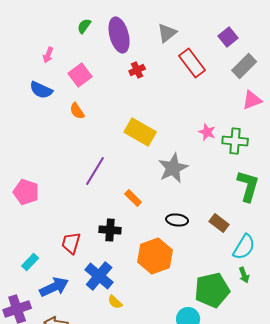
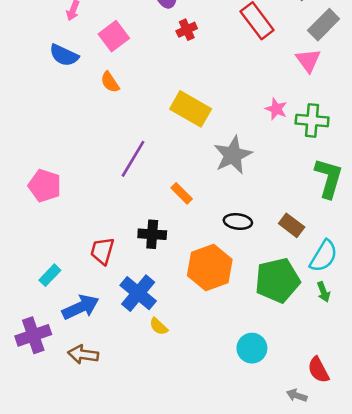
pink triangle: (252, 100) -> (308, 60), moved, turned -45
green pentagon: (212, 290) -> (277, 280), moved

